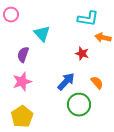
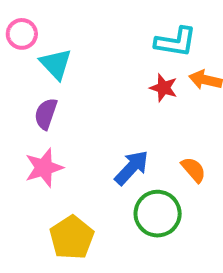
cyan triangle: (42, 34) -> (56, 64), moved
red star: (82, 54) -> (164, 88), moved
yellow pentagon: (22, 117) -> (72, 238), moved

